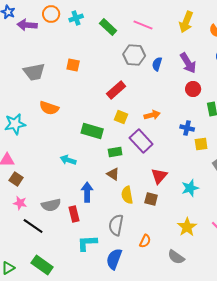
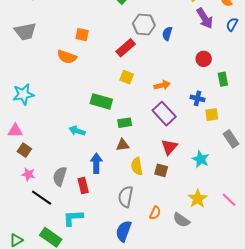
purple arrow: (188, 63) -> (205, 18), moved
gray trapezoid: (34, 72) -> (25, 32), moved
red rectangle: (116, 90) -> (126, 48), moved
orange semicircle: (49, 108) -> (67, 57), moved
yellow square: (121, 117) -> (127, 77), moved
purple rectangle: (141, 141) -> (164, 114), moved
brown triangle: (113, 174) -> (123, 145), turned -40
cyan star: (190, 188) -> (201, 159), turned -30
gray semicircle: (51, 205) -> (60, 176), turned 120
cyan L-shape: (87, 243) -> (73, 218), moved
gray semicircle: (176, 257) -> (181, 220), moved

